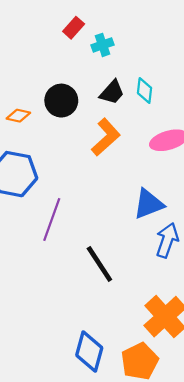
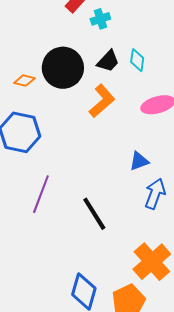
black circle: (61, 101) -> (63, 68), size x1.4
blue triangle: (149, 204) -> (139, 161), size x0.7
purple line: (52, 220) -> (41, 194), moved

